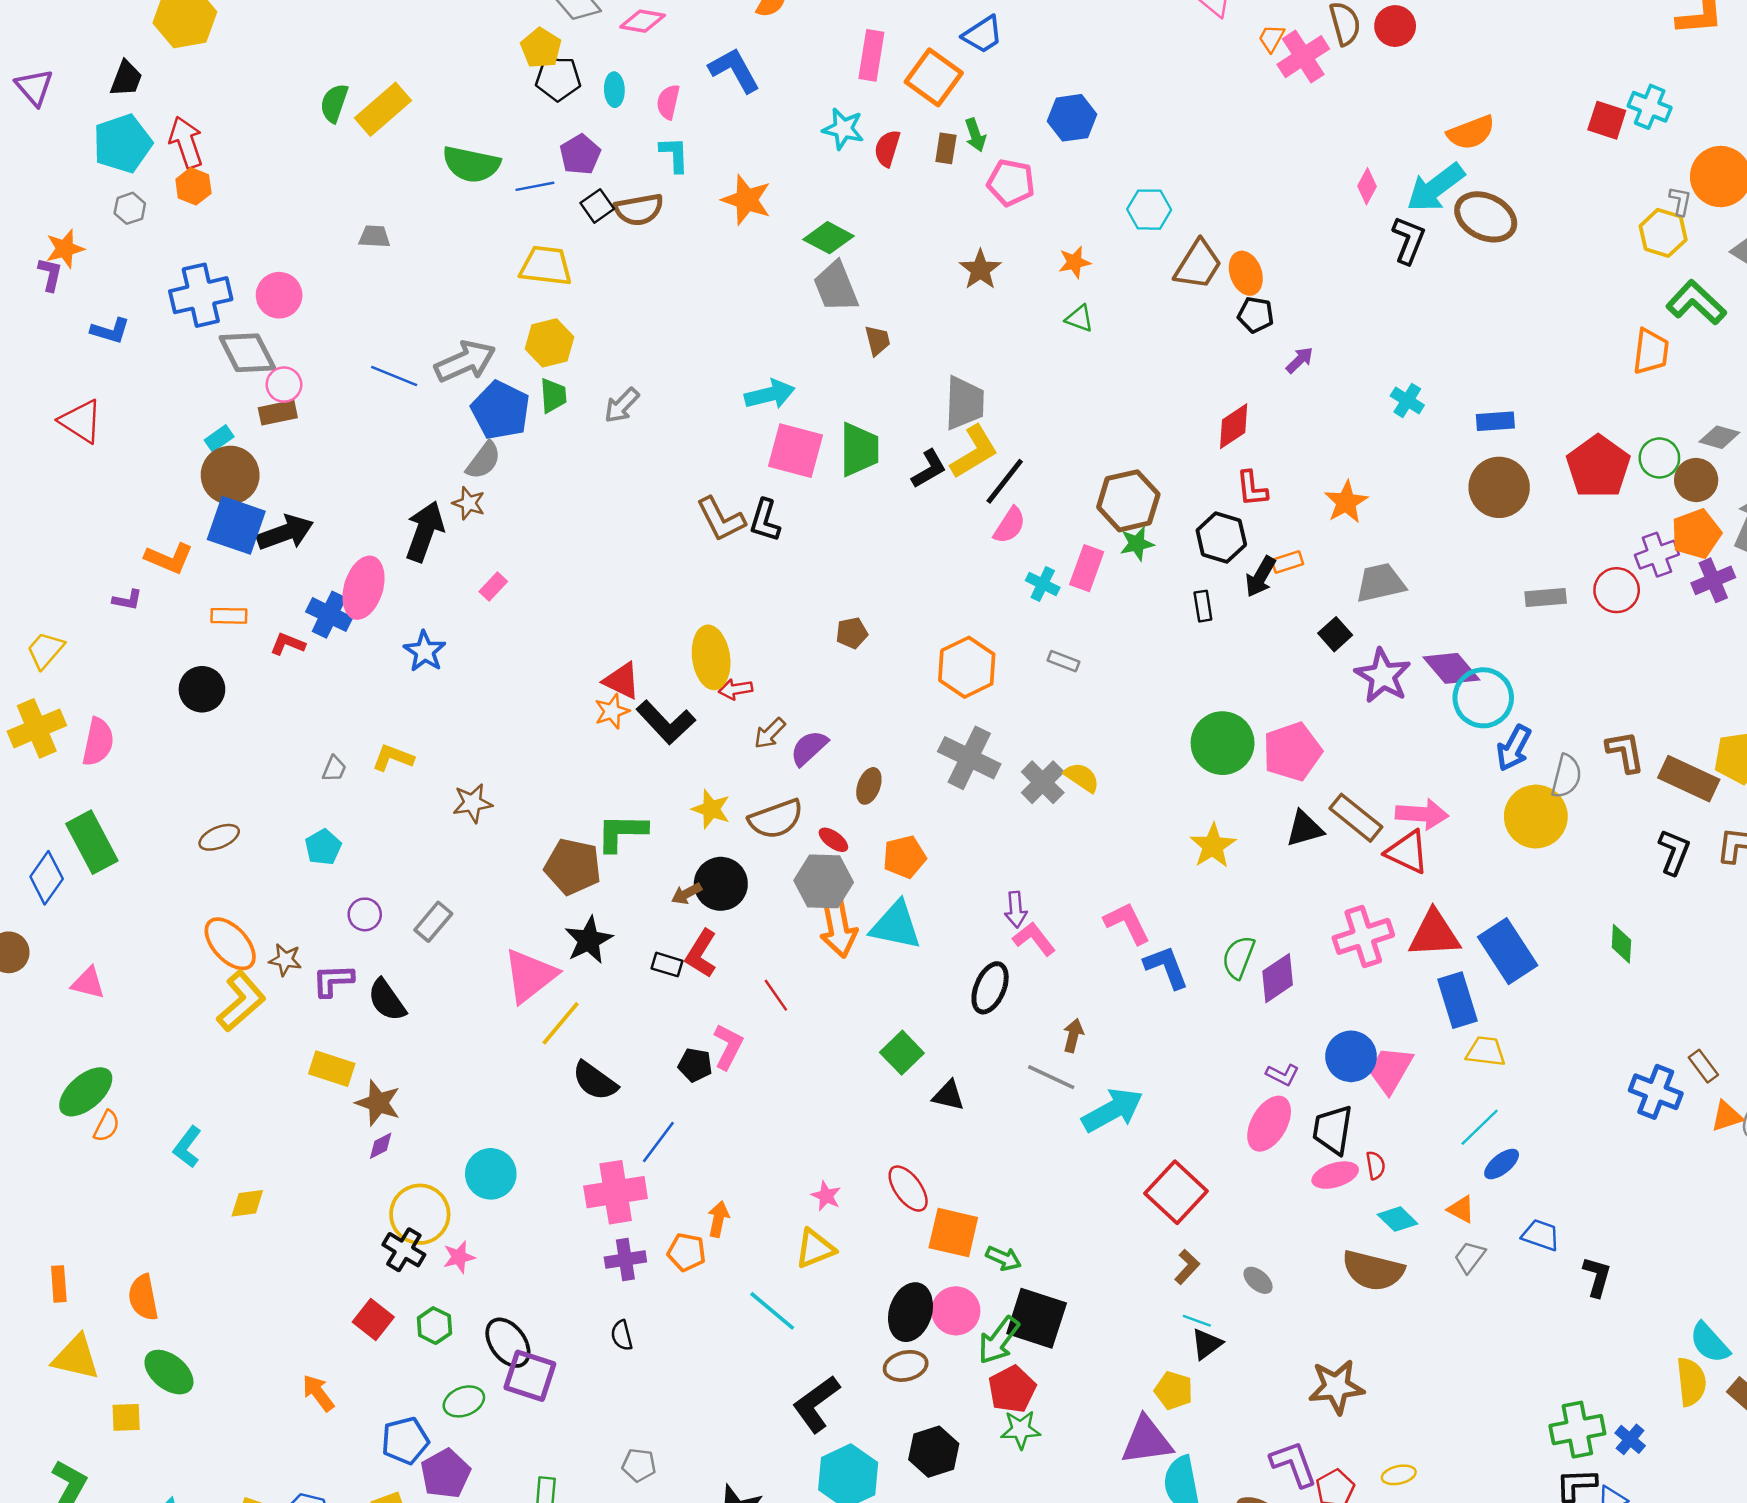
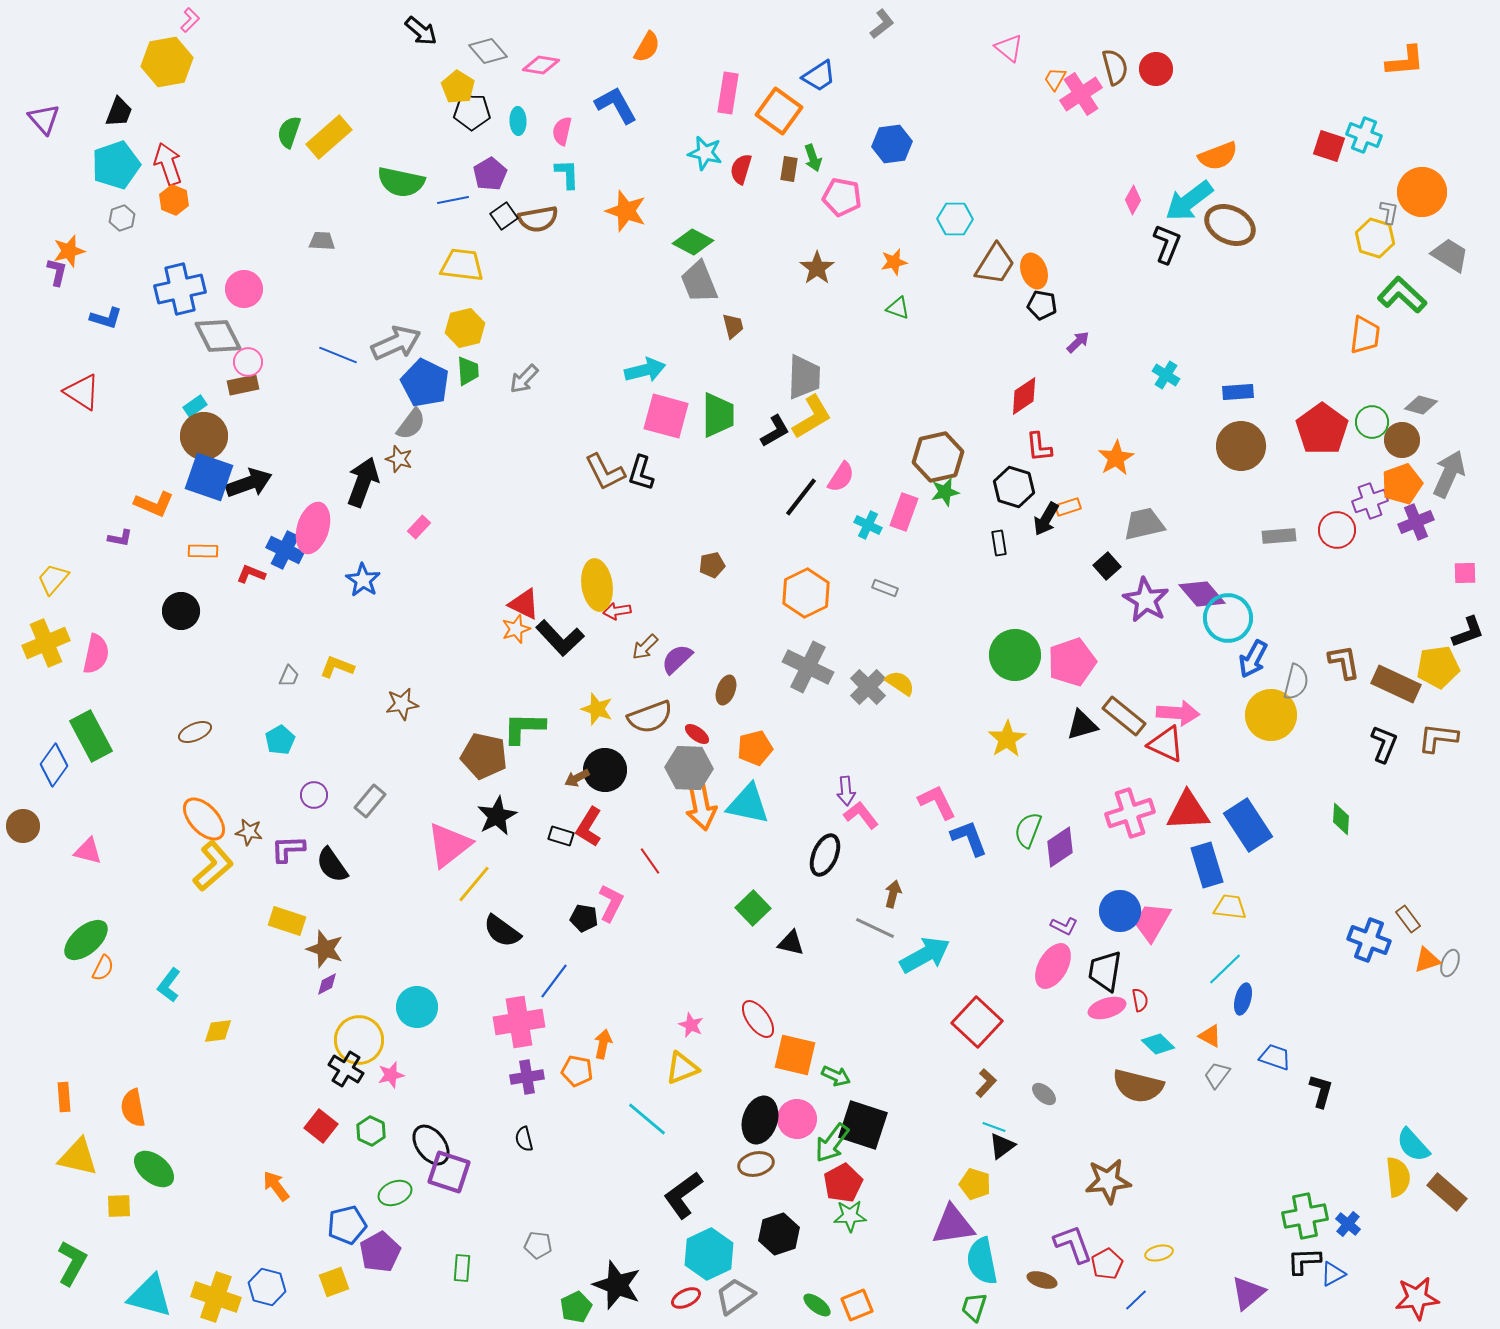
black line: (1005, 481) -> (801, 497), moved
blue ellipse: (1502, 1164) -> (1243, 999), turned -36

